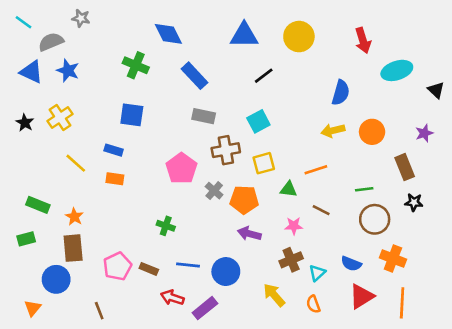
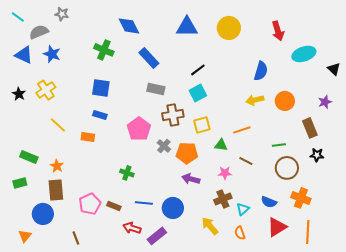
black line: (264, 76) -> (198, 70), moved
blue rectangle: (114, 150) -> (100, 115), moved

